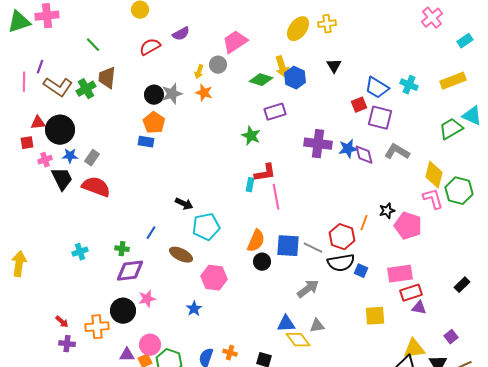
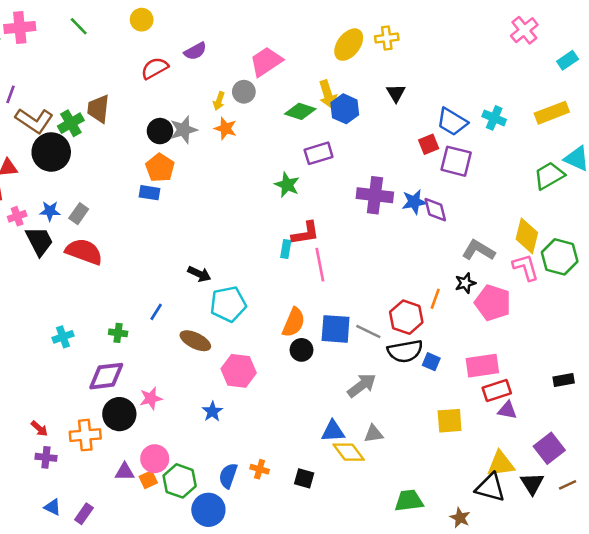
green line: (93, 45) -> (79, 26), moved
black circle: (60, 130) -> (51, 152), moved
gray L-shape: (397, 152) -> (478, 250), moved
purple diamond: (130, 271) -> (106, 376), moved
black rectangle: (462, 285) -> (564, 380), turned 35
purple square: (451, 337) -> (549, 448), size x1.6

